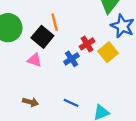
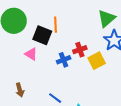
black square: (42, 37) -> (42, 35), turned -30
brown arrow: (30, 102) -> (20, 90), turned 48

